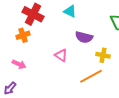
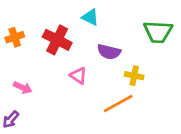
red cross: (33, 14) -> (57, 40), moved
orange cross: (23, 35) -> (15, 37), moved

